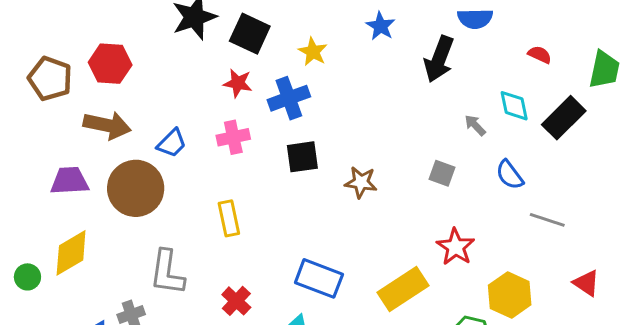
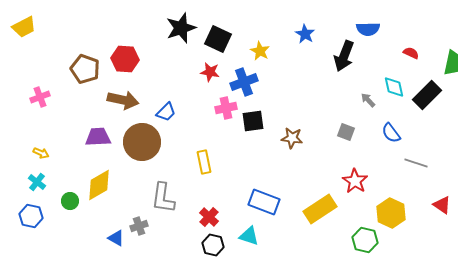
pink cross: (233, 137) -> (226, 108), moved

